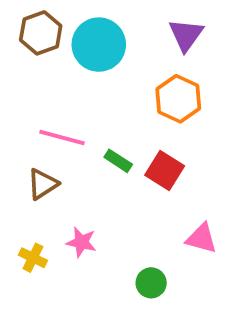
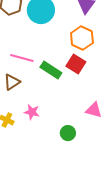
green rectangle: (118, 161) -> (51, 70), size x1.5
red square: (165, 170) -> (76, 64), moved

